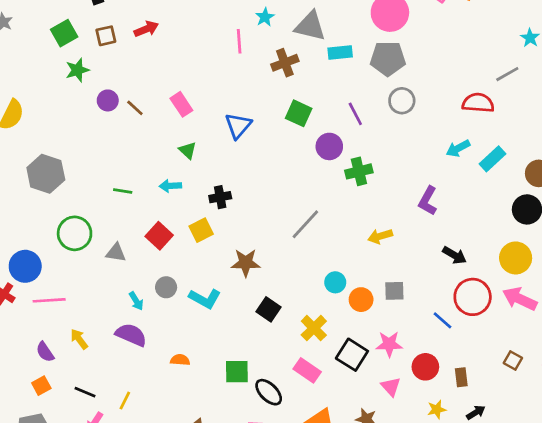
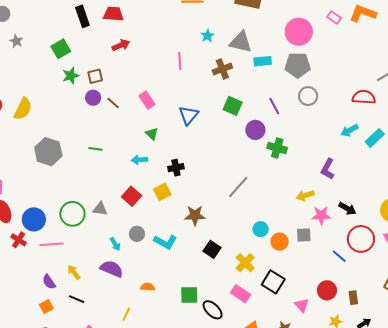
brown square: (106, 36) -> (95, 76), moved
pink line: (239, 41) -> (180, 61), moved
green cross: (359, 171) -> (277, 148), turned 30
green line: (123, 191) -> (95, 149), moved
green circle: (75, 233) -> (72, 214), moved
yellow arrow: (380, 236) -> (305, 195), moved
pink star: (389, 344) -> (321, 215), moved
black line: (85, 392) -> (77, 299), moved
yellow line: (125, 401) -> (126, 314), moved

